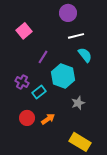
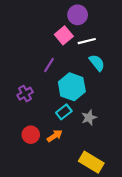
pink square: (24, 31) -> (64, 35), moved
purple cross: (22, 82) -> (25, 94), turned 32
cyan rectangle: (39, 92) -> (64, 112), moved

